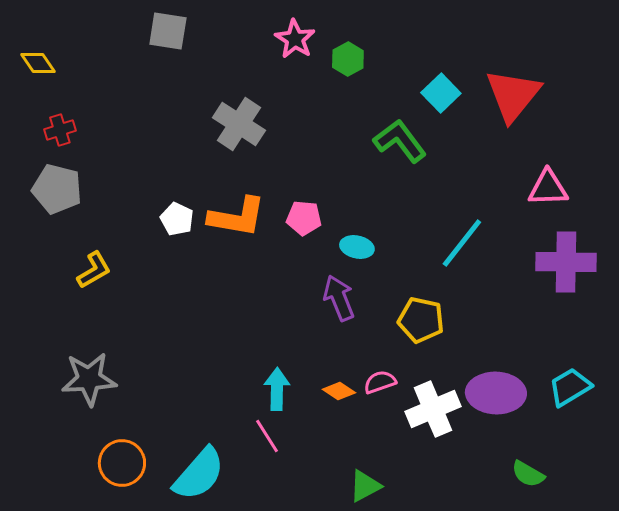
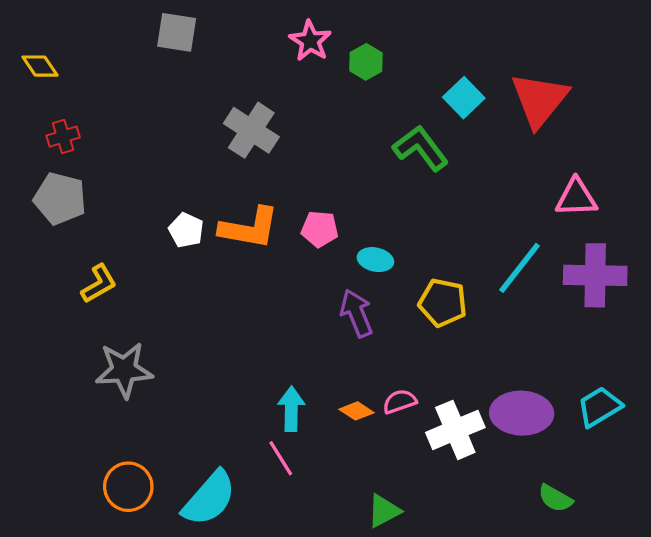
cyan line: (462, 243) -> (519, 268), moved
yellow pentagon: (421, 320) -> (443, 303), moved
gray star: (89, 379) -> (124, 370), moved

